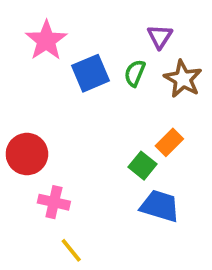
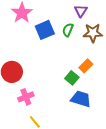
brown star: (183, 79) -> (93, 33), turned -30
pink cross: (54, 202) -> (26, 97), turned -35

